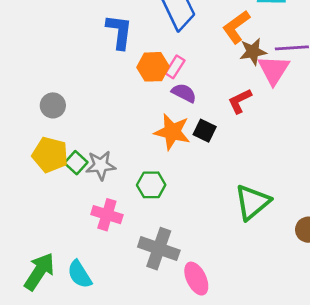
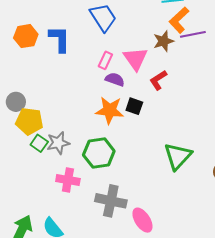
orange L-shape: (236, 27) -> (179, 20), moved
orange hexagon: (153, 67) -> (26, 36), moved
pink triangle: (274, 70) -> (135, 59), moved
yellow pentagon: (50, 155) -> (29, 121), moved
green hexagon: (151, 185) -> (99, 153), size x1.4

